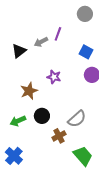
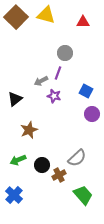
gray circle: (85, 14) -> (65, 53), moved
black triangle: (19, 51) -> (15, 99), moved
purple star: (54, 77) -> (54, 96), moved
black circle: (42, 116) -> (42, 165), moved

